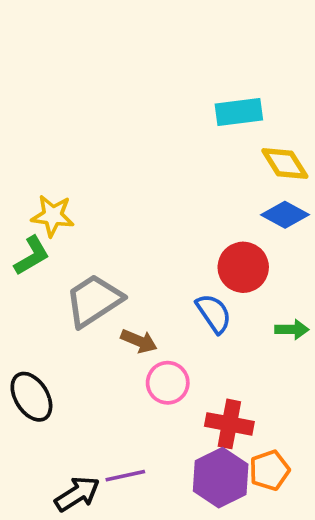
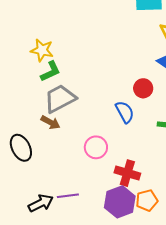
green L-shape: (32, 256) -> (51, 71), moved
red circle: (243, 267) -> (143, 88), size x0.7
brown arrow: (139, 341) -> (50, 122), moved

